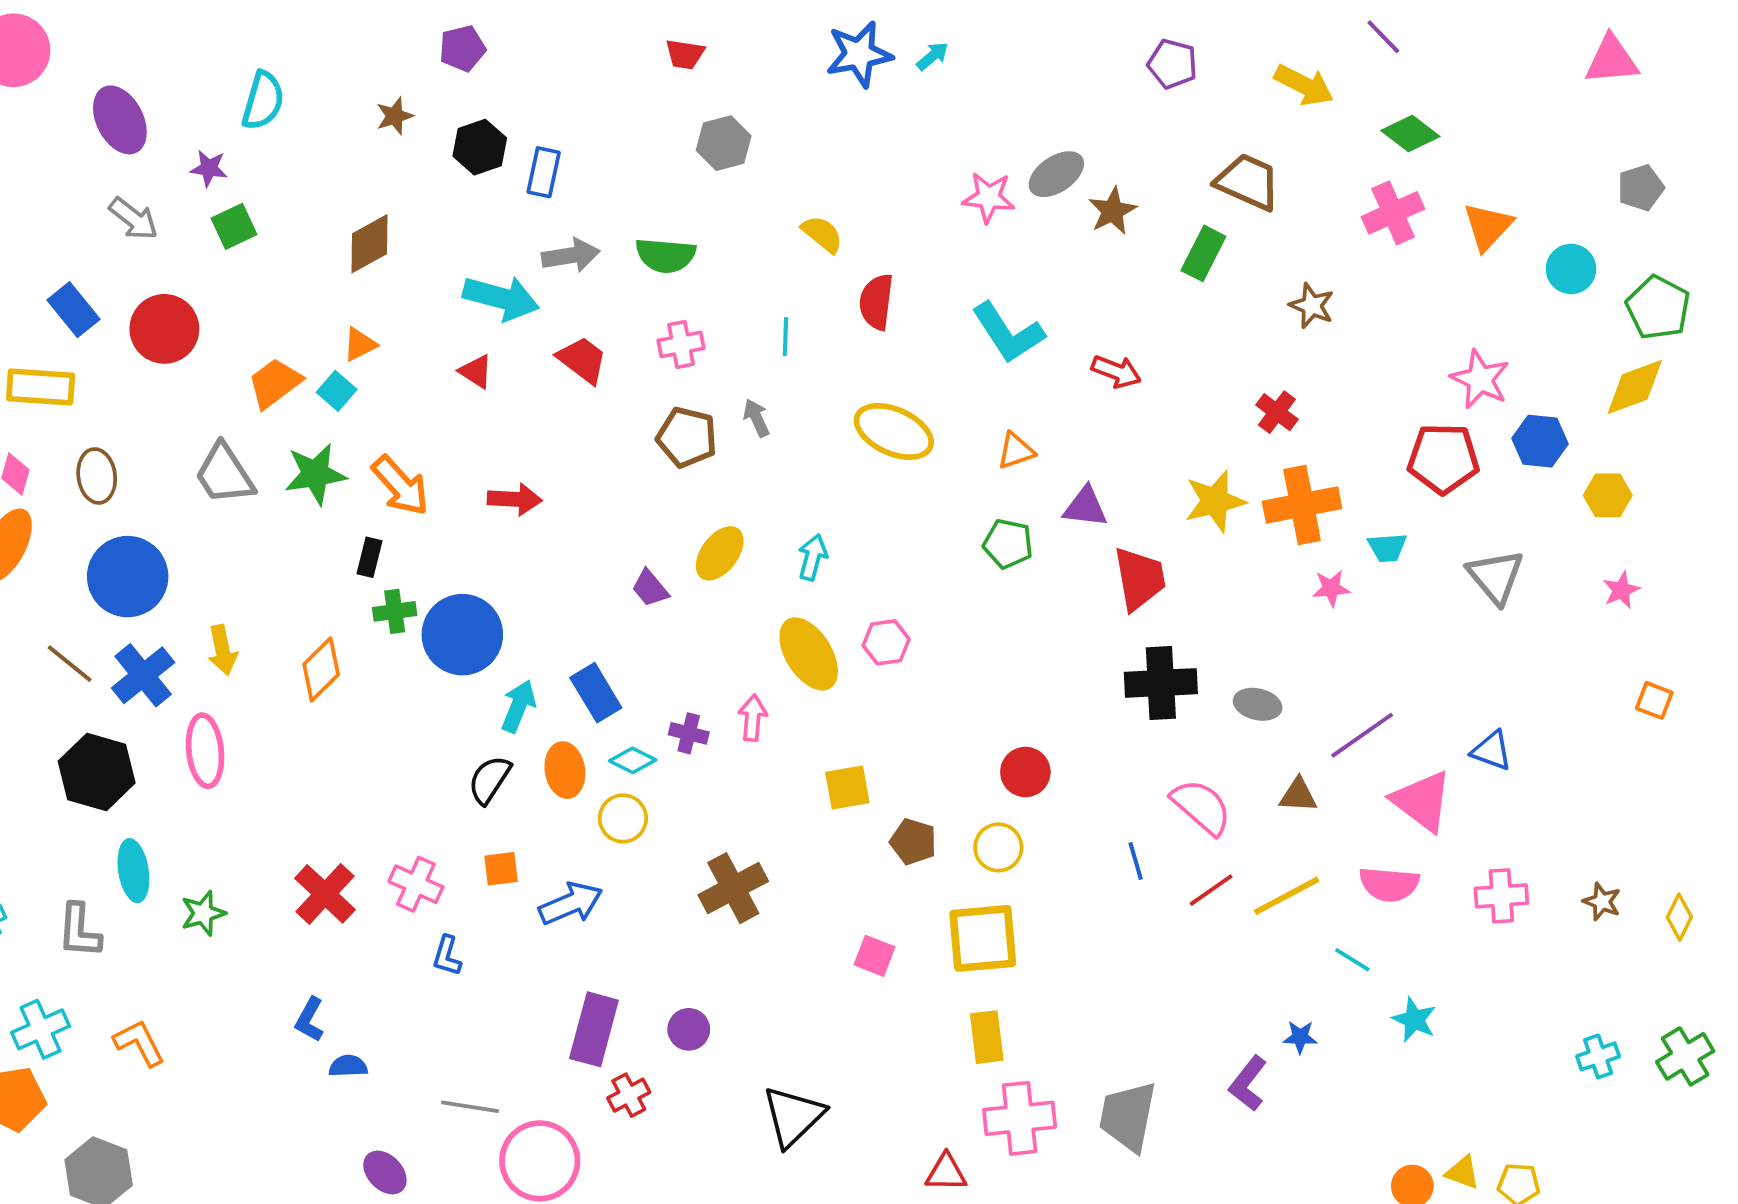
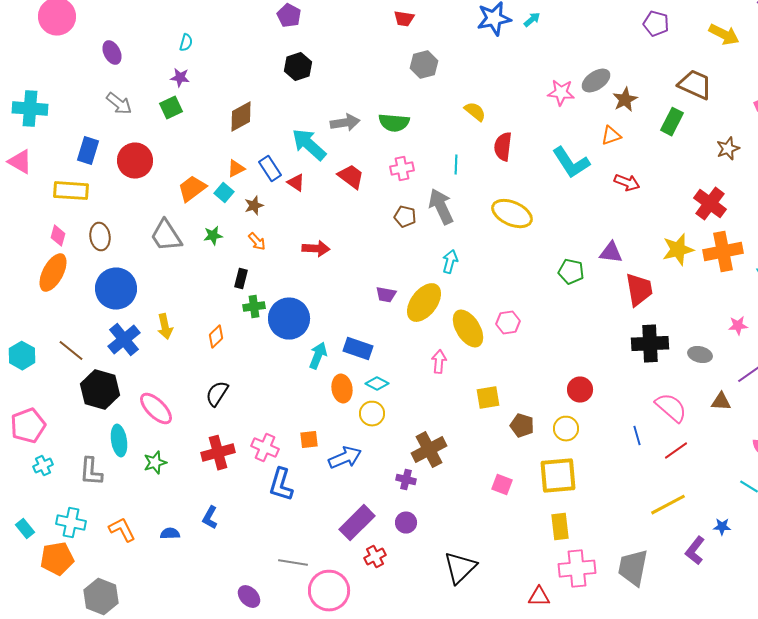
purple pentagon: (462, 48) -> (289, 16), turned -30
cyan semicircle: (263, 101) -> (186, 43), size x0.6
brown star: (395, 116) -> (254, 206), moved
purple ellipse: (120, 120) -> (112, 53), size x0.7
purple star: (209, 168) -> (180, 78), moved
blue rectangle: (544, 172) -> (270, 169), moved, turned -45
cyan arrow: (501, 298) -> (309, 145), turned -153
brown star: (1312, 306) -> (728, 149), turned 30
blue rectangle: (73, 310) -> (88, 151), turned 56
red cross: (1277, 412) -> (710, 204), size x1.5
gray arrow: (756, 418) -> (441, 207), size x1.8
brown pentagon: (687, 437) -> (405, 217), size x0.7
orange triangle: (1016, 451) -> (611, 136), moved
green star: (315, 474) -> (213, 236), size x0.6
orange arrow: (400, 486) -> (257, 242), size x0.6
yellow ellipse: (720, 553) -> (424, 303), moved, size x1.4
cyan arrow: (813, 557) -> (450, 262), moved
purple trapezoid: (650, 588) -> (386, 295), turned -40
pink star: (1331, 588) -> (738, 326), moved
brown line: (70, 664) -> (71, 351), moved
orange diamond: (321, 669) -> (216, 337), size x0.7
blue rectangle: (596, 693) -> (358, 349), turned -40
purple cross: (689, 733) -> (406, 480), moved
pink ellipse: (205, 751) -> (156, 409), moved, turned -39
black semicircle: (489, 780) -> (217, 394), moved
red cross: (325, 894) -> (218, 453), turned 32
yellow line: (1287, 896) -> (668, 505), moved
blue L-shape: (447, 956) -> (281, 485), size x1.6
cyan cross: (41, 1029) -> (71, 523), turned 36
purple rectangle: (594, 1029) -> (357, 523), turned 30
blue semicircle: (348, 1066) -> (170, 534), moved

